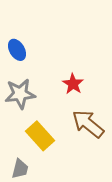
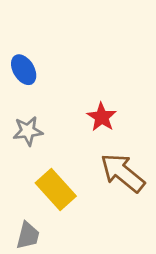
gray star: (20, 94) -> (28, 131), size x0.7

